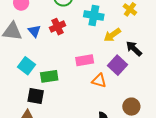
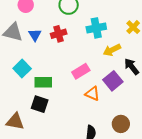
cyan cross: (94, 15) -> (96, 28), turned -30
pink rectangle: (85, 60) -> (81, 71), turned -30
black square: (36, 96) -> (40, 104), moved

